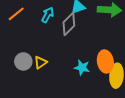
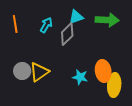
orange line: (16, 14) -> (15, 24), turned -60
yellow triangle: (41, 62) -> (39, 72), size x1.5

